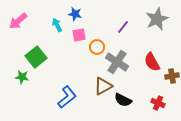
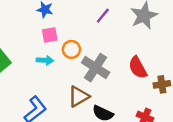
cyan arrow: (57, 25) -> (45, 60), moved, turned 120
purple line: (123, 27) -> (103, 16), moved

